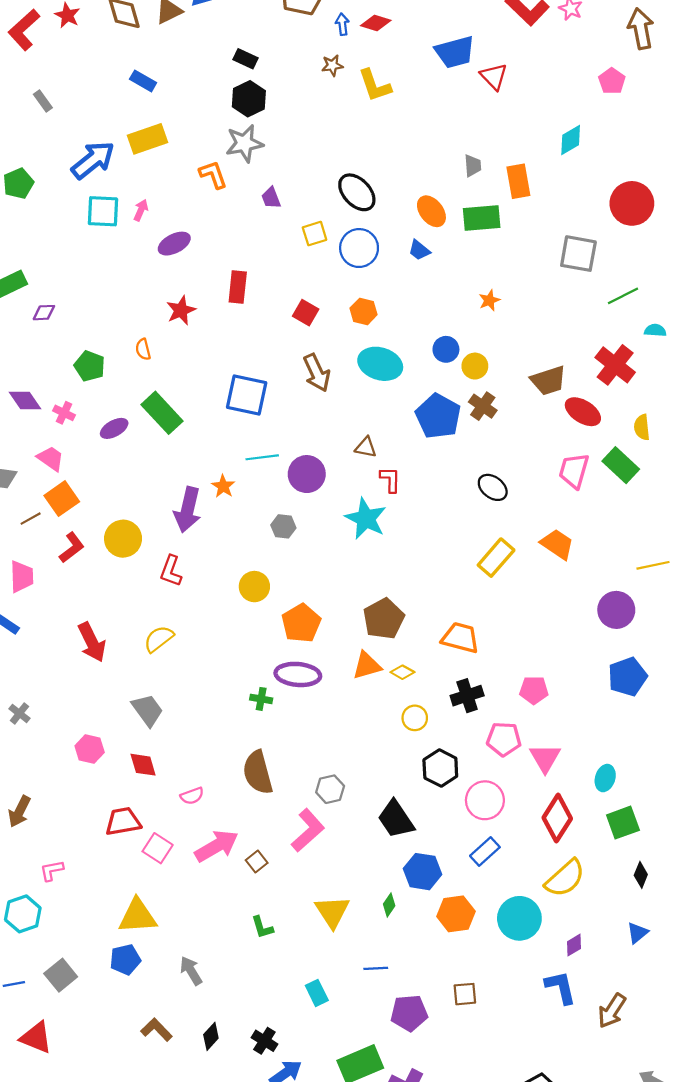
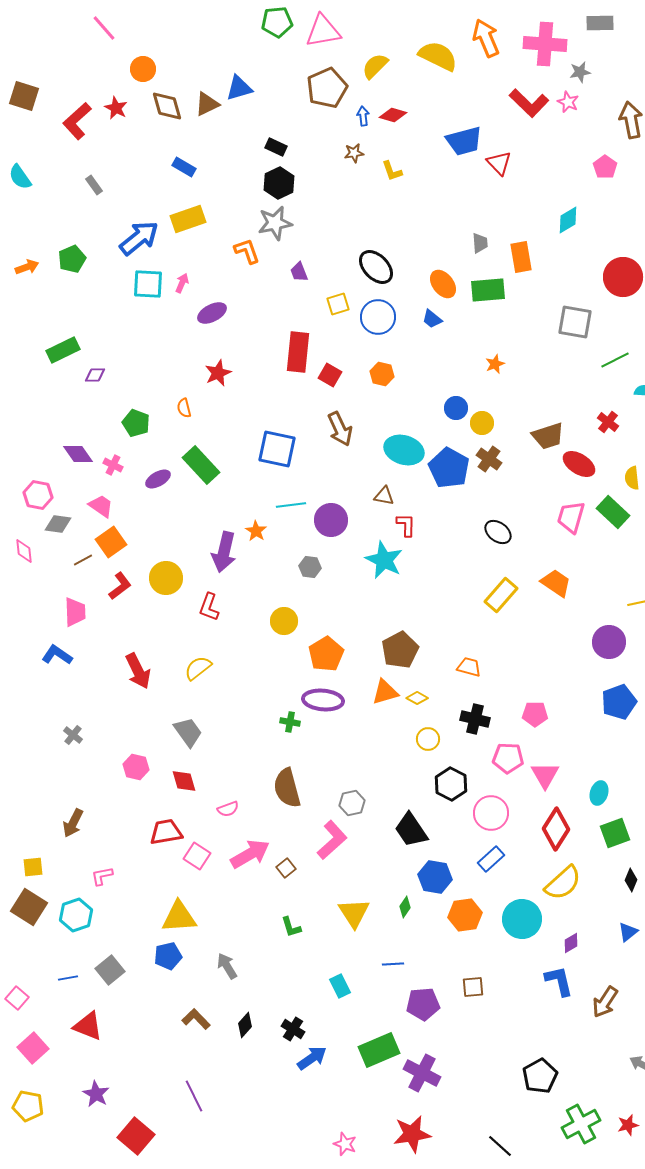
yellow L-shape: (375, 85) -> (392, 171), size x0.7
red rectangle: (238, 287) -> (298, 352), moved, size x1.4
cyan ellipse: (380, 364) -> (404, 450), moved
red cross: (615, 365) -> (608, 422), size x0.6
orange trapezoid: (460, 638) -> (469, 667), size x0.7
black cross: (467, 696) -> (475, 719), turned 32

